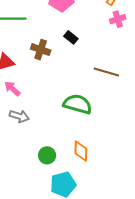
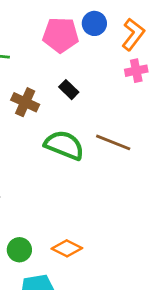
green semicircle: (78, 104) -> (64, 145), moved
orange diamond: (81, 151) -> (67, 248), turned -70

